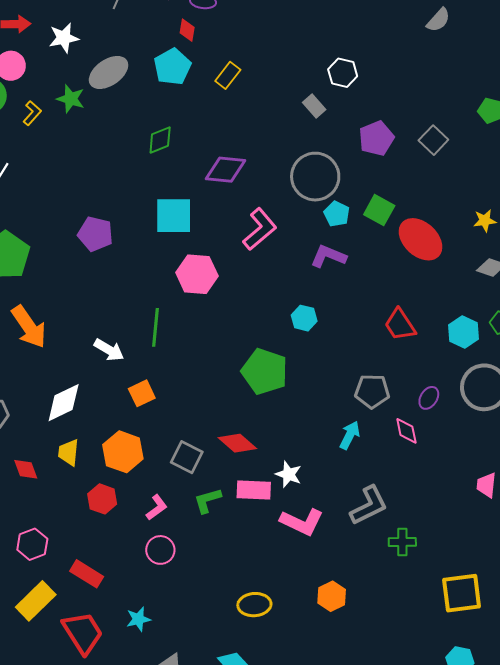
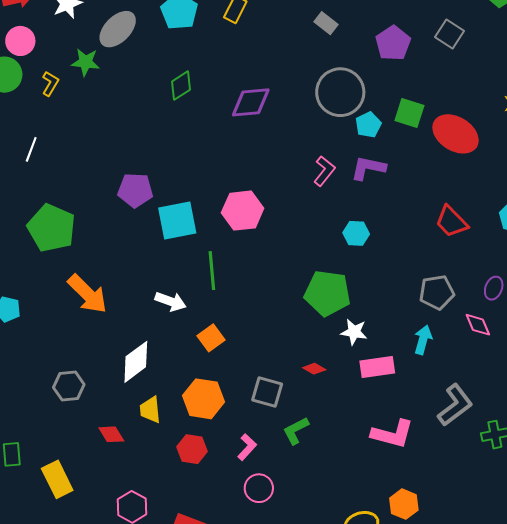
cyan pentagon: (337, 214) -> (368, 125), turned 30
cyan square: (174, 216) -> (177, 220), moved
pink L-shape: (260, 229) -> (324, 171), moved, size x0.7
red diamond: (237, 443) -> (314, 369), size x0.6
white star: (289, 474) -> (354, 332), moved
pink rectangle: (254, 490) -> (377, 367), moved
orange hexagon: (332, 596) -> (404, 504), moved

